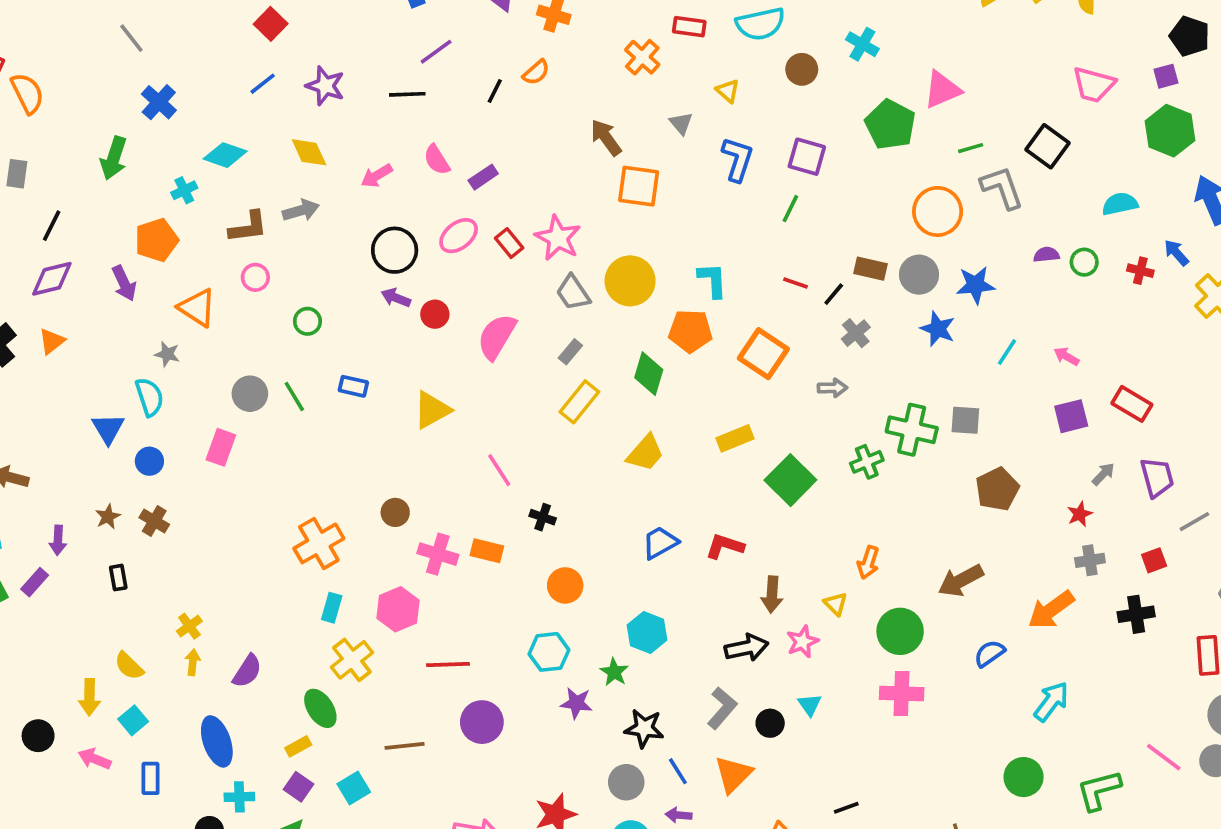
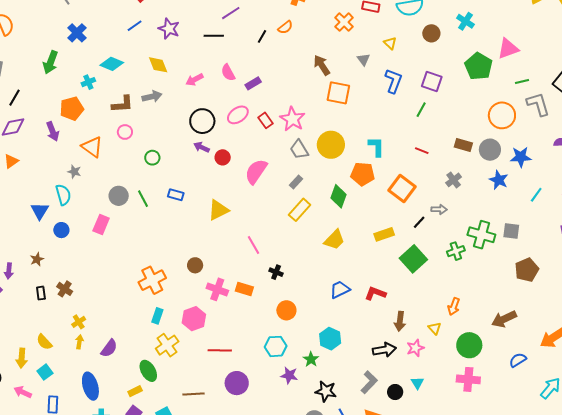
black line: (834, 294) -> (419, 222), moved
brown cross: (154, 521) -> (65, 289), moved

